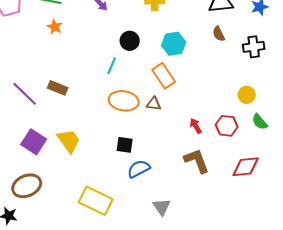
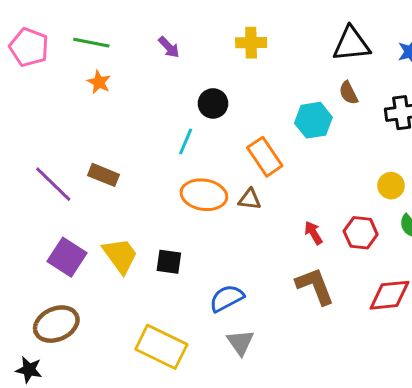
cyan hexagon: (174, 44) -> (313, 120), moved
black square: (125, 145) -> (169, 262), moved
gray triangle: (162, 207) -> (240, 342), moved

